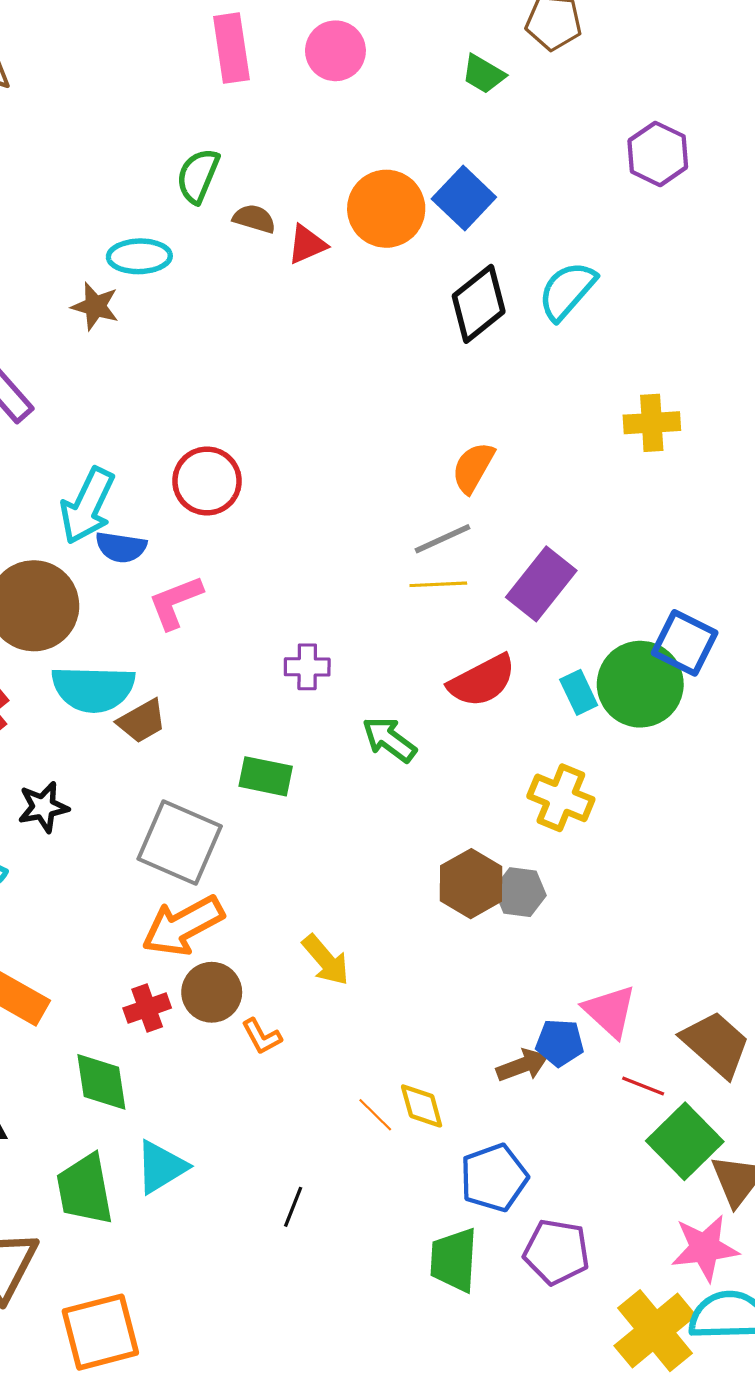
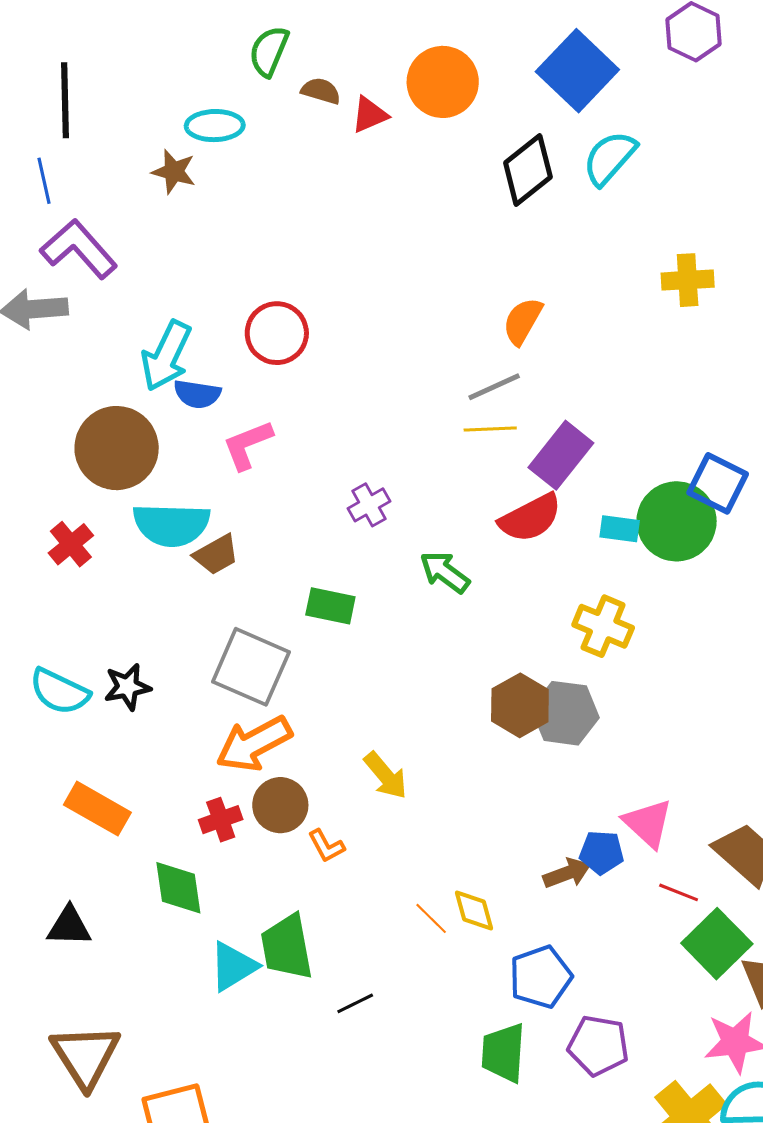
blue square: (464, 198) -> (577, 71), moved, size x1.4
purple rectangle: (541, 584) -> (561, 455), moved
purple cross: (307, 667) -> (369, 505), turned -30
cyan rectangle: (579, 692) -> (620, 529), turned -57
black star: (43, 807) -> (127, 687), moved
gray hexagon: (520, 892) -> (565, 713), size x1.4
green trapezoid: (85, 1189) -> (287, 947), moved
black line: (293, 1207) -> (355, 1003), turned 42

